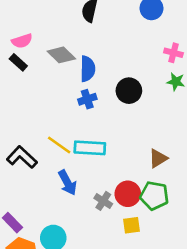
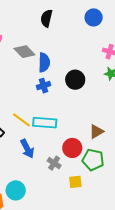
red circle: (128, 194) -> (72, 148), moved

